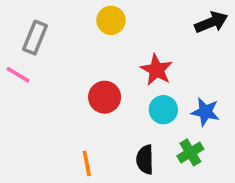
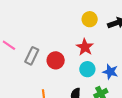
yellow circle: (111, 20) -> (90, 19), moved
gray rectangle: (35, 38) -> (32, 56), moved

